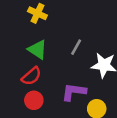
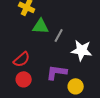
green triangle: (37, 50) -> (41, 26), moved, turned -30

